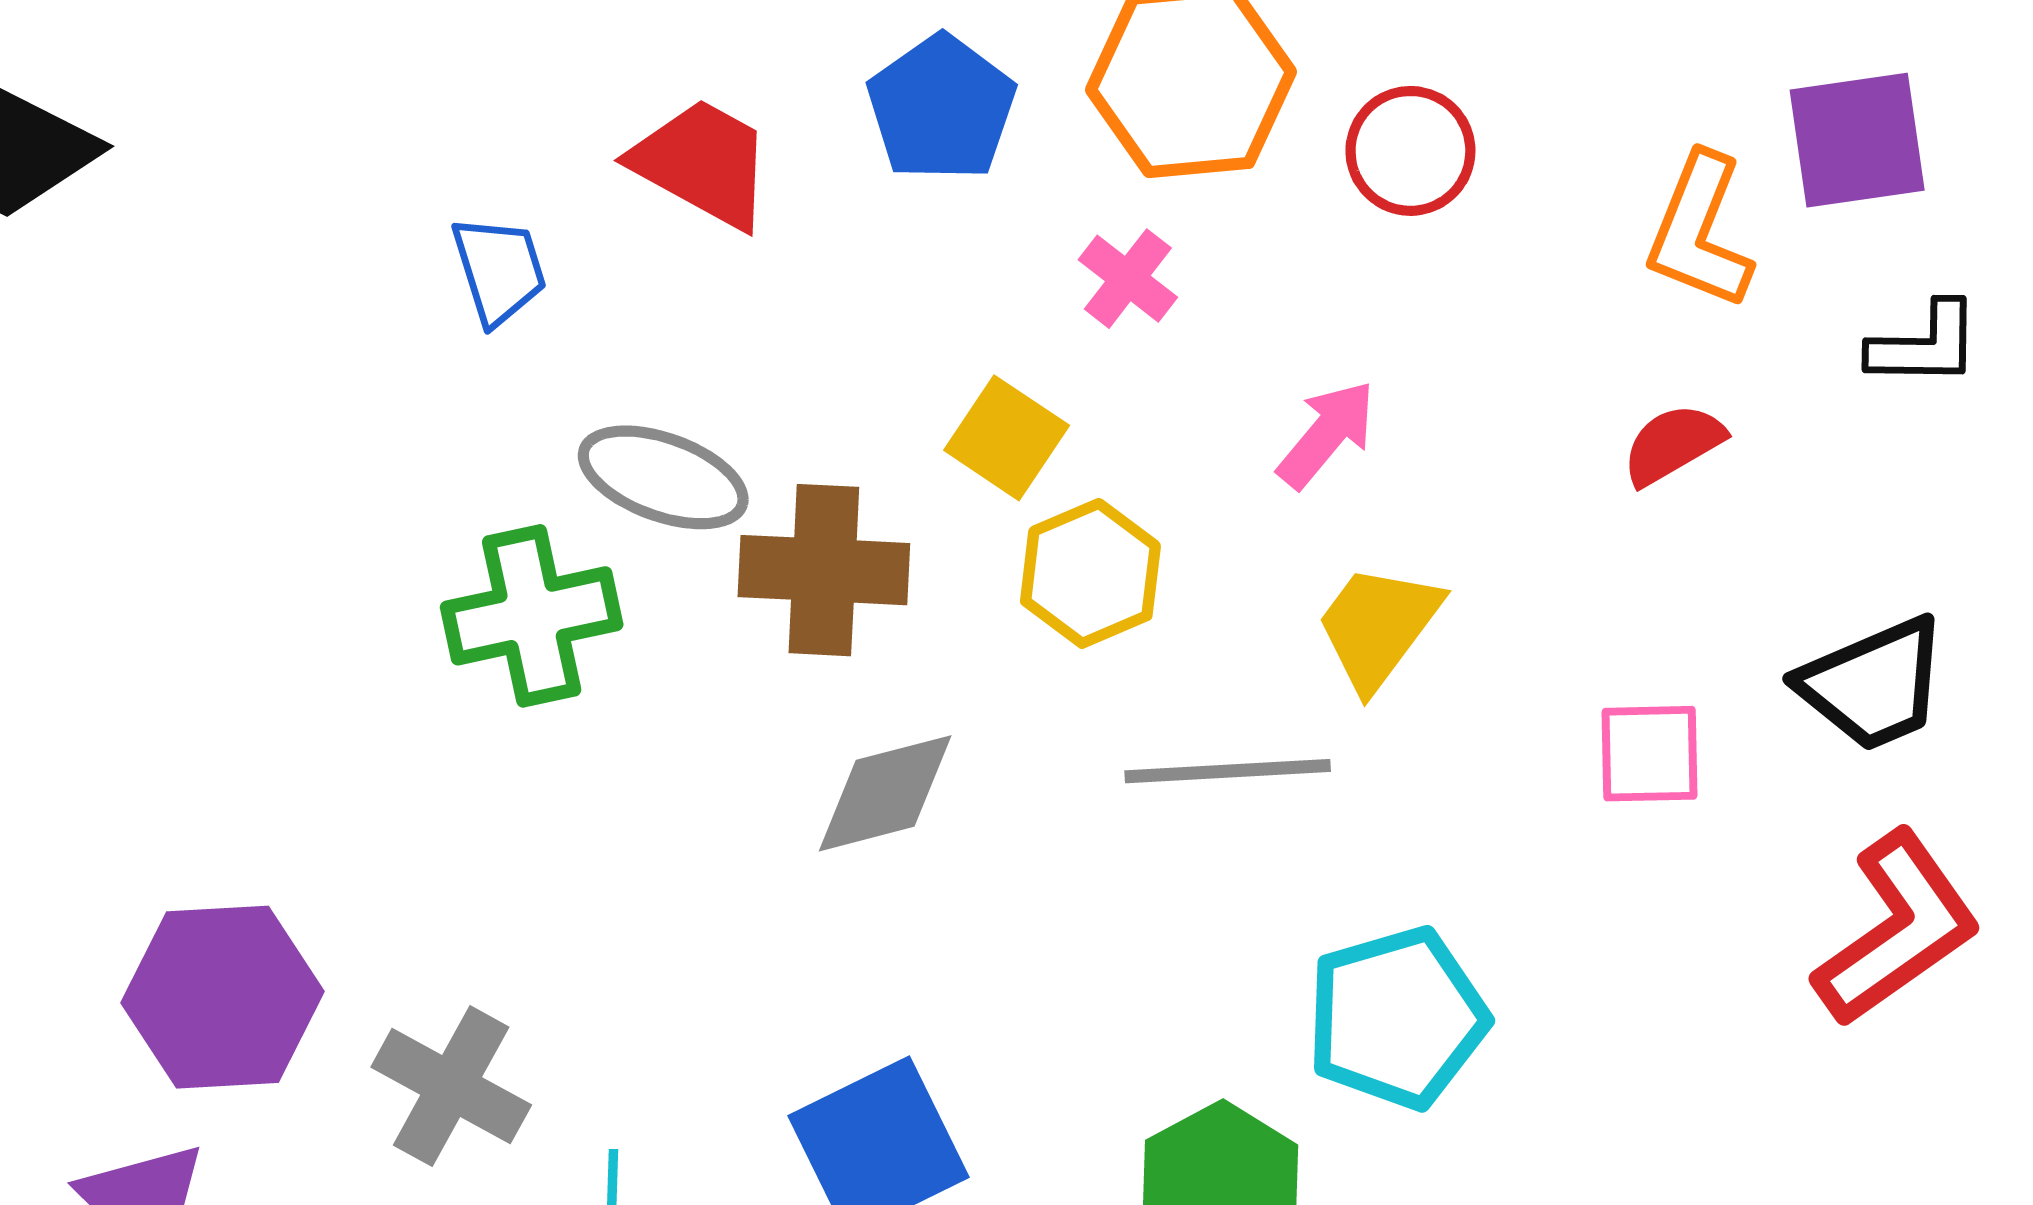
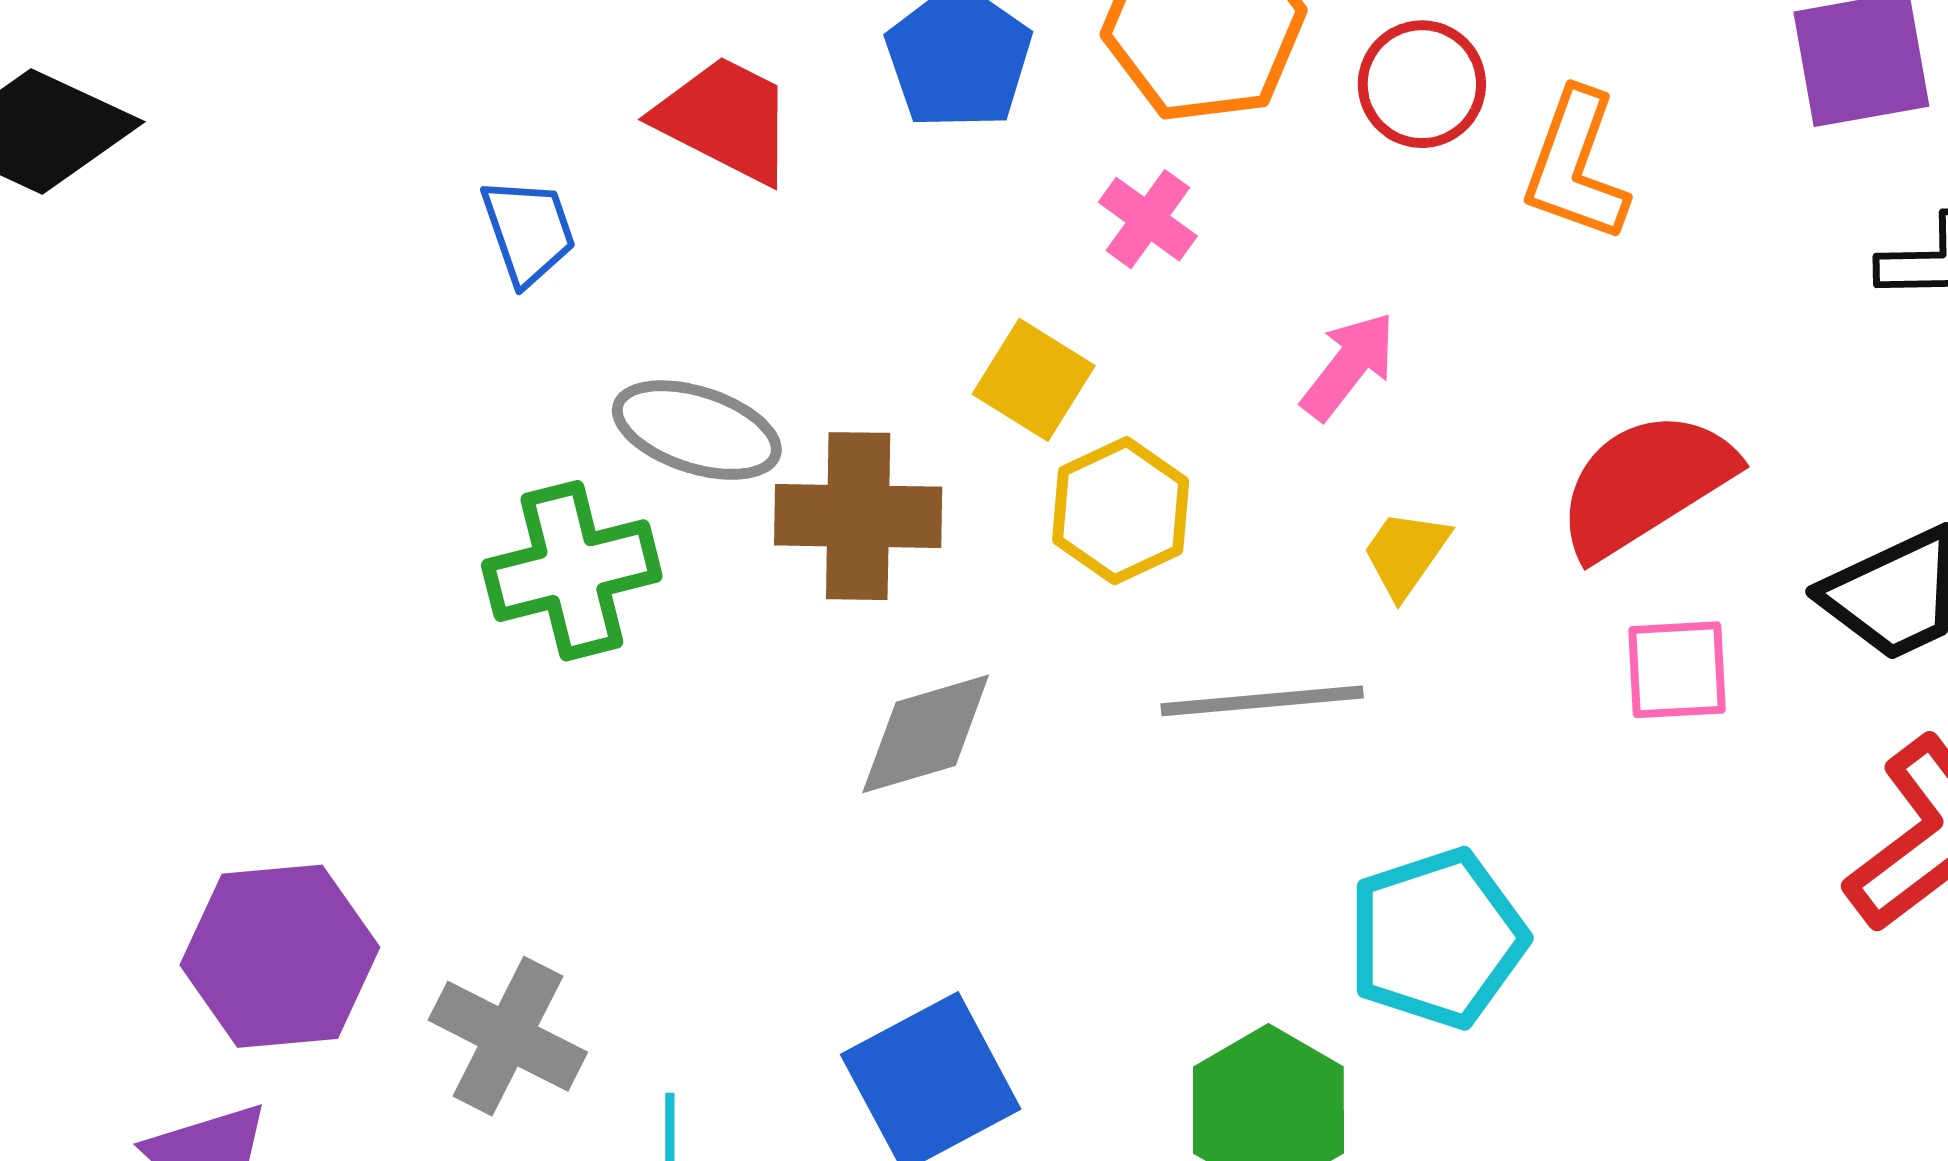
orange L-shape: (1700, 231) -> (1576, 166), moved
red semicircle: (1673, 444) -> (1645, 484), moved, size x1.8
yellow trapezoid: (1378, 626) -> (1406, 554), size x0.7

